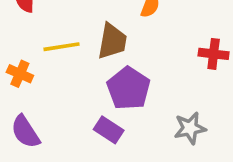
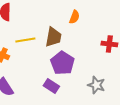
gray star: (190, 128) -> (96, 85), turned 30

